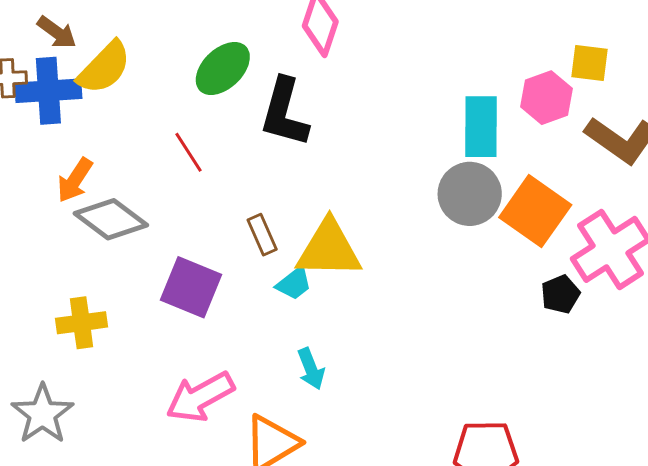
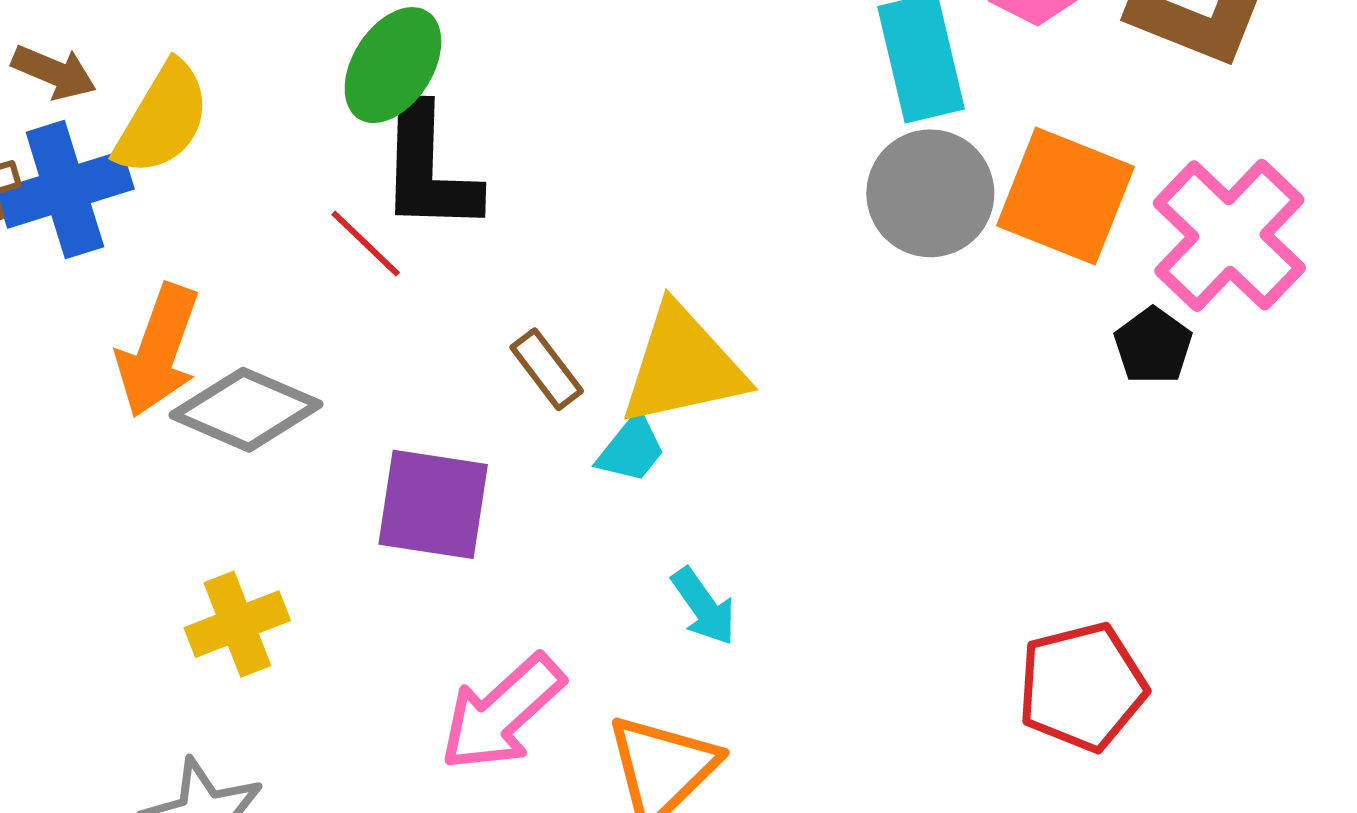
black L-shape: (284, 112) -> (428, 169), moved
orange arrow: (75, 180) -> (158, 351), size x1.4

